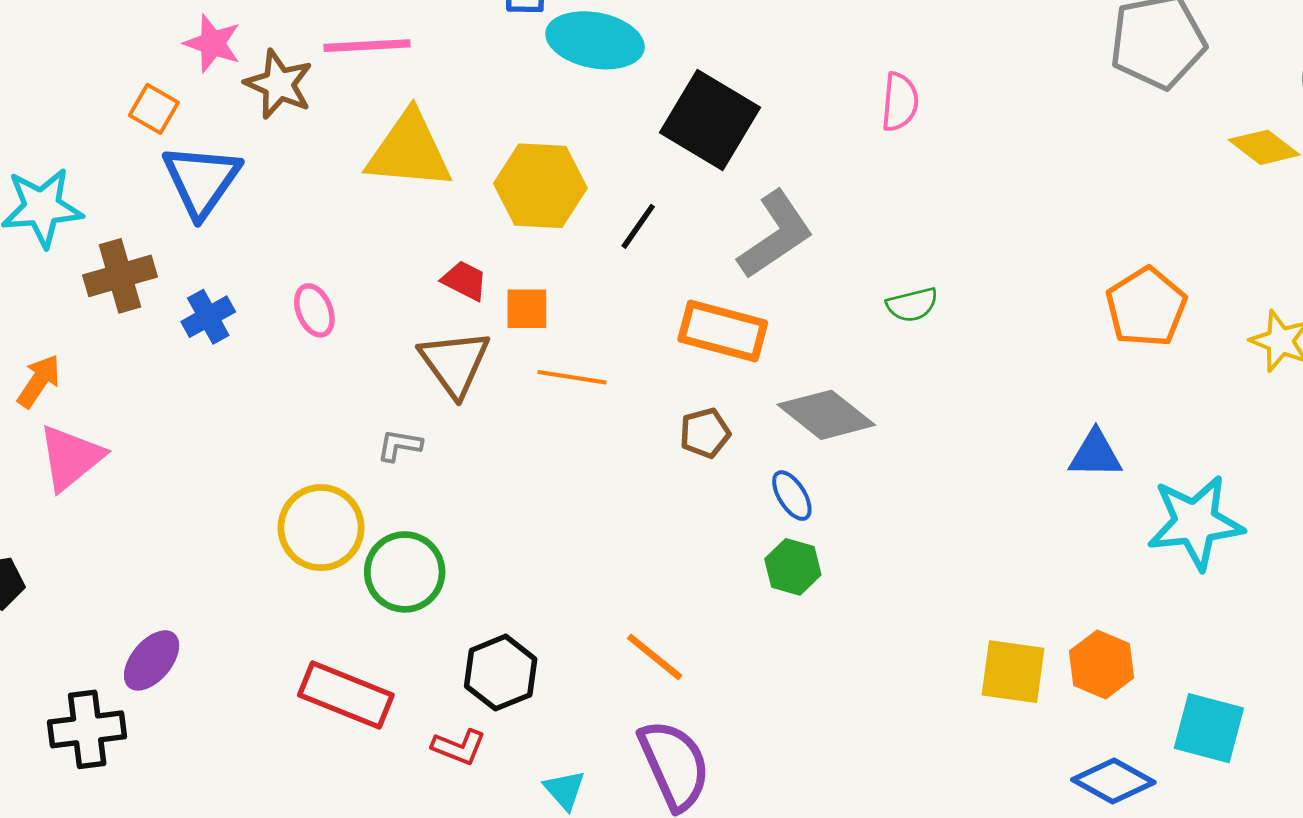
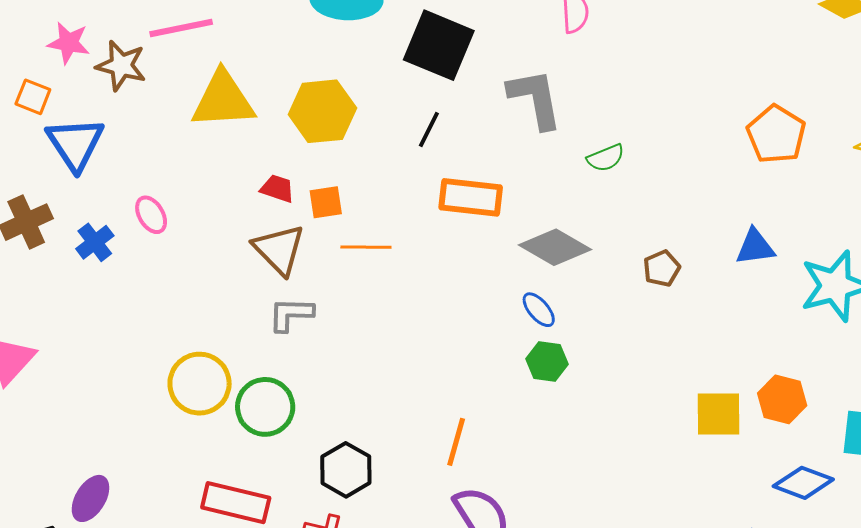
black line: (638, 226) -> (429, 129), moved
gray L-shape: (776, 235) -> (535, 99), moved, turned -58
pink ellipse: (314, 310) -> (151, 215), moved
brown pentagon: (705, 433) -> (662, 268), moved
gray L-shape: (399, 445) -> (291, 314), moved, size x1.4
orange line: (655, 657) -> (456, 442), turned 75

